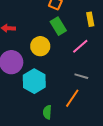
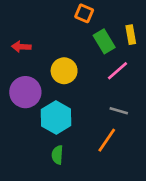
green rectangle: (58, 26) -> (104, 41), moved
green semicircle: (47, 112) -> (57, 155), moved

